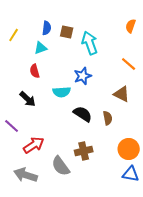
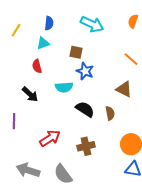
brown square: (67, 32) -> (76, 52), moved
cyan arrow: (90, 43) -> (92, 24), moved, turned 135
blue star: (83, 76) -> (85, 71), turned -30
purple line: (12, 126) -> (14, 121), turned 49
red arrow: (34, 145) -> (50, 138), moved
gray semicircle: (61, 166) -> (63, 174), moved

